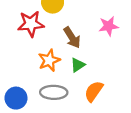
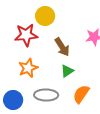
orange star: (49, 60) -> (28, 68), moved

